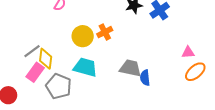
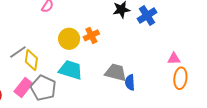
pink rectangle: (35, 72) -> (23, 87), moved
orange ellipse: (195, 72) -> (180, 78), turned -45

